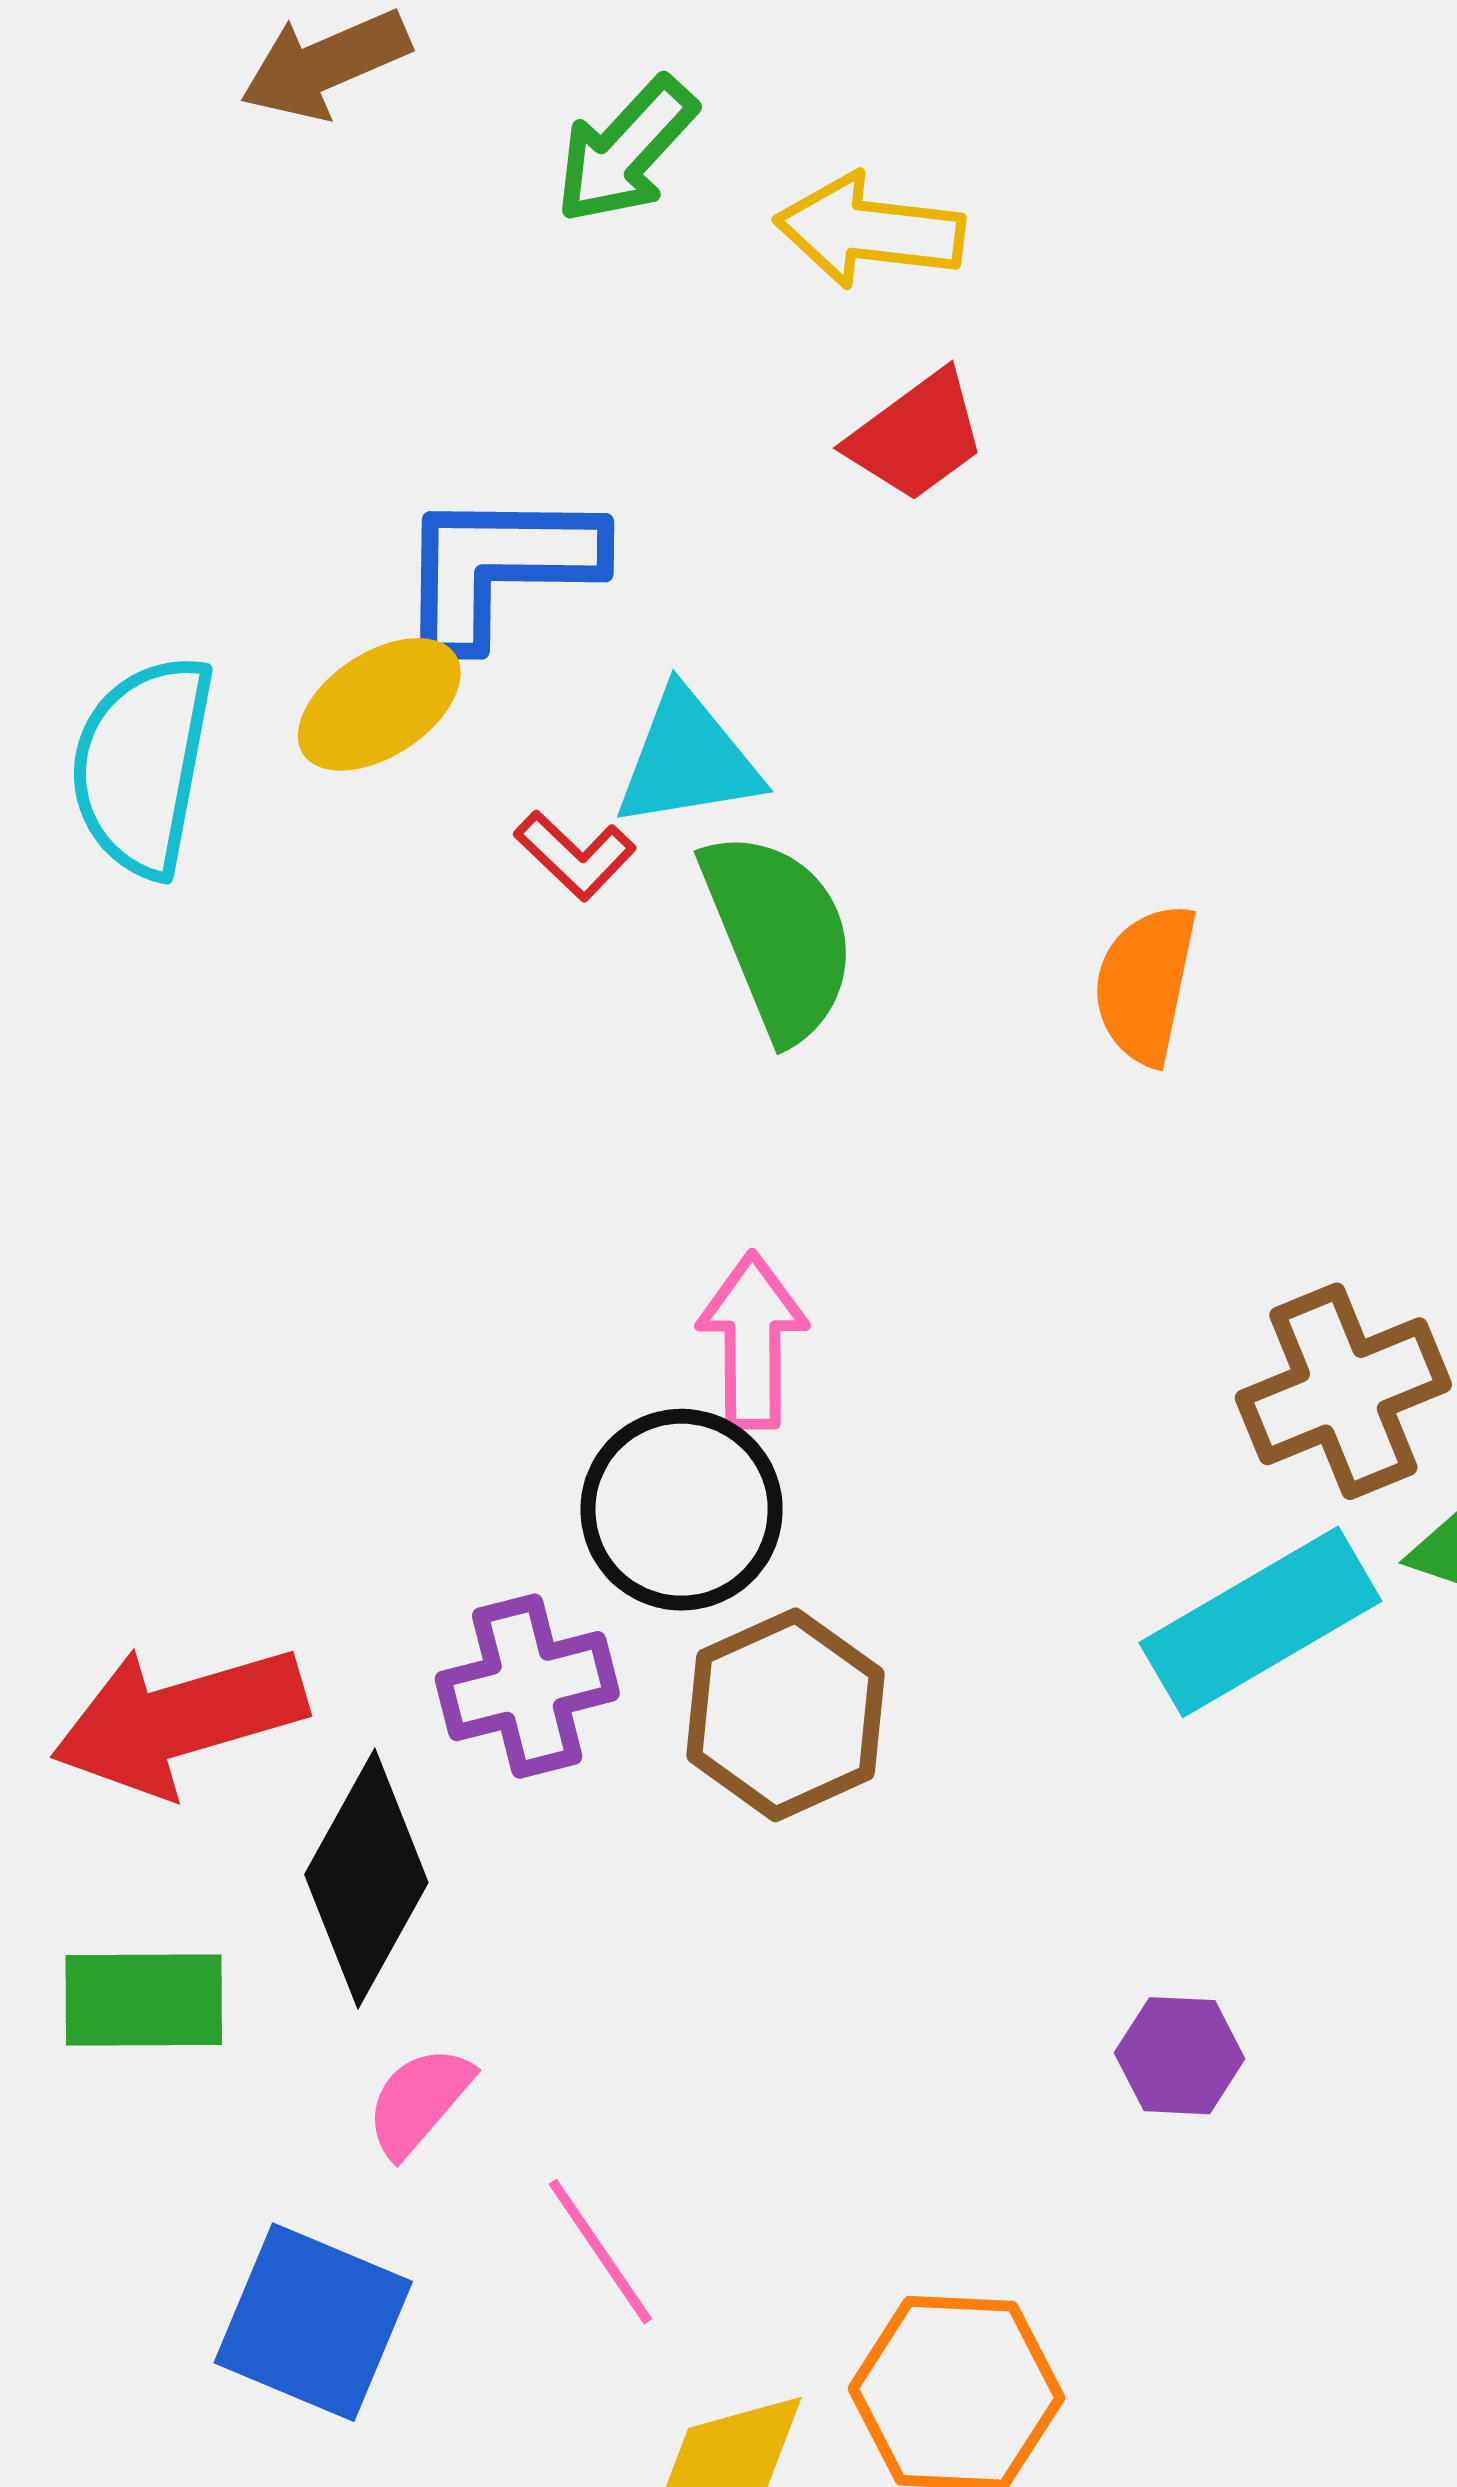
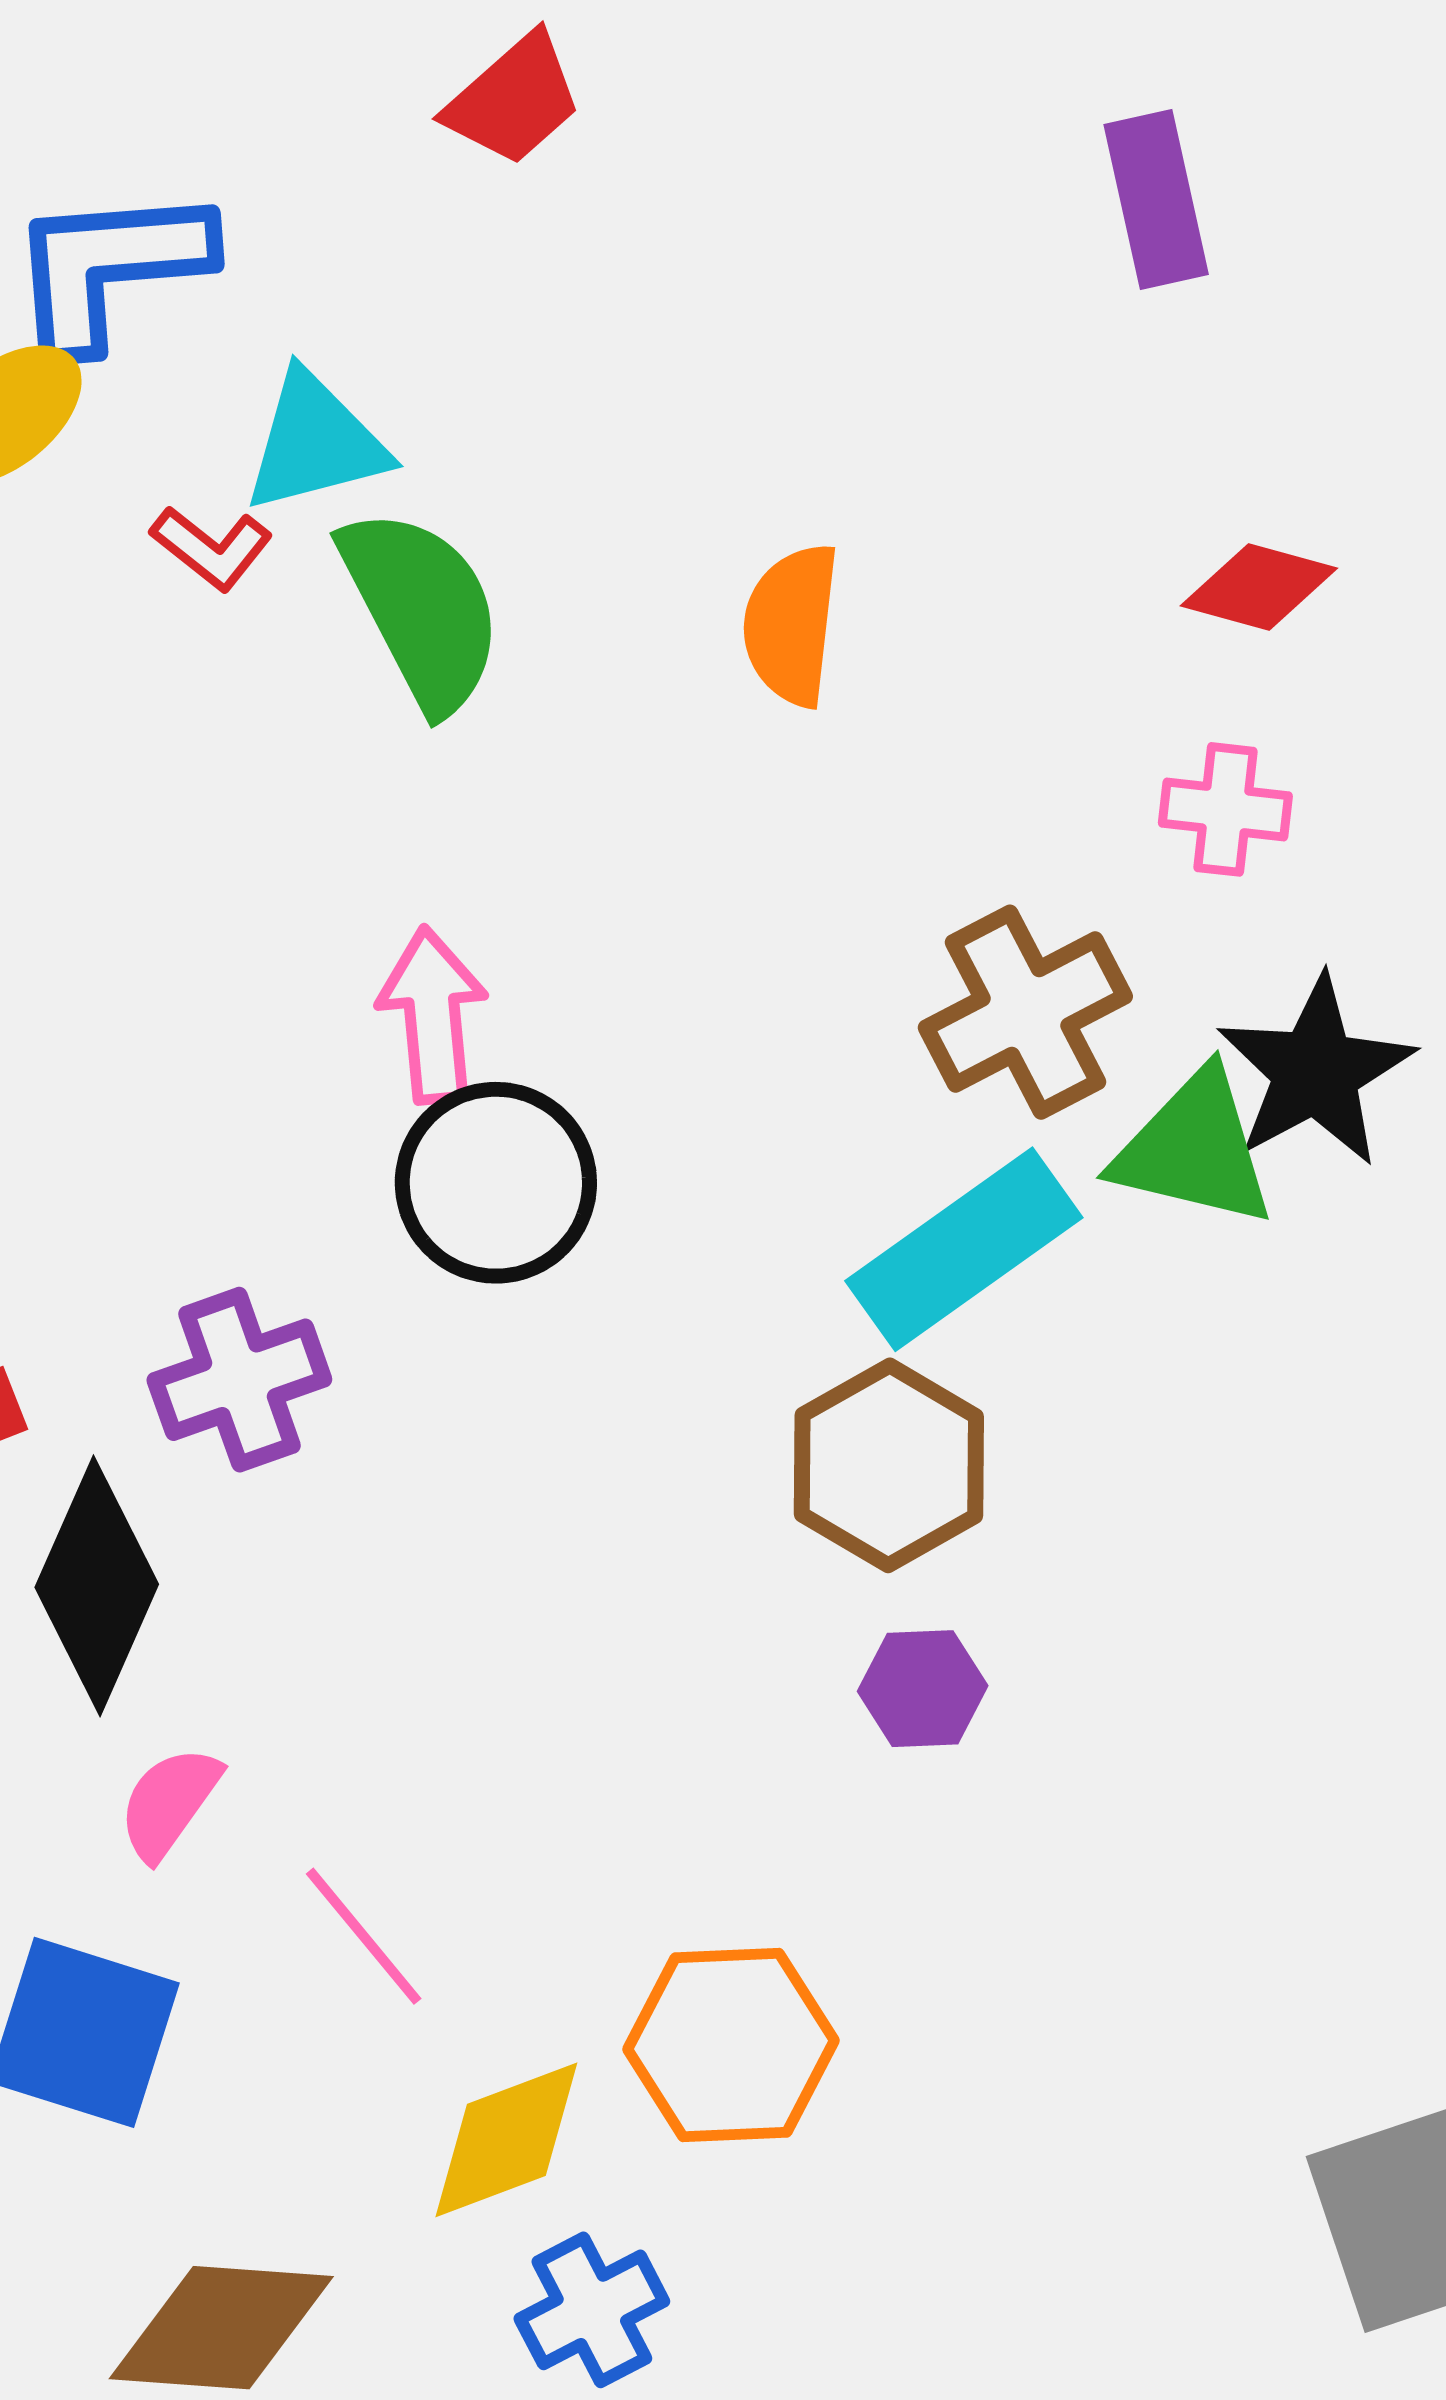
black circle: (682, 1510) -> (496, 1183), moved
brown hexagon: (785, 1715) -> (889, 1465), moved

